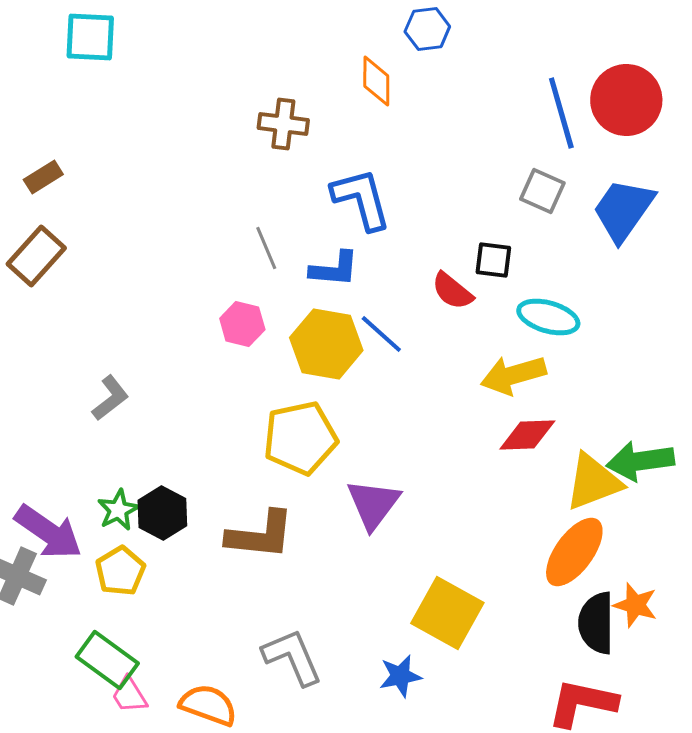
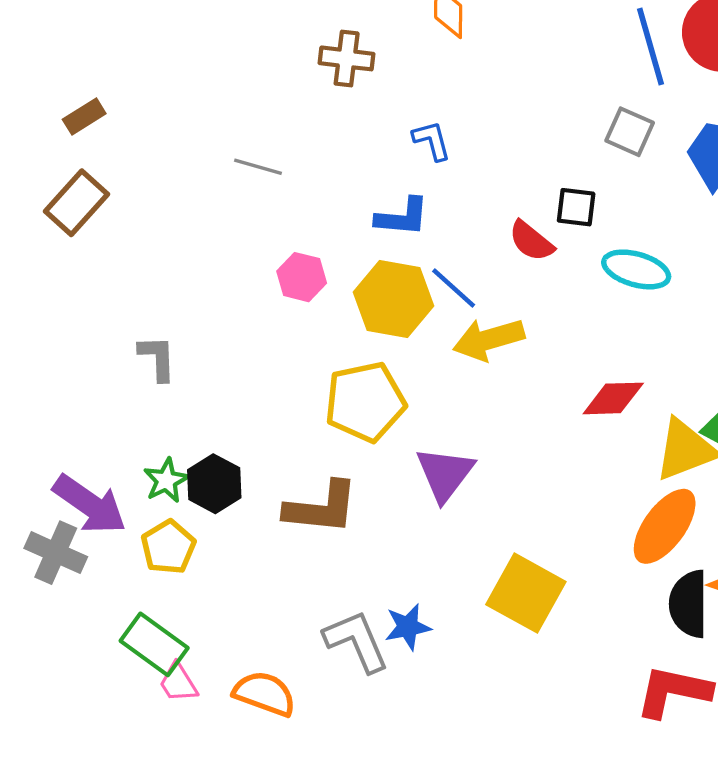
blue L-shape: (361, 199) -> (432, 140), size x0.6
gray line: (266, 248) -> (258, 167), moved, turned -51
yellow arrow: (513, 375) -> (489, 339), moved
gray L-shape: (110, 398) -> (157, 358), turned -54
blue star: (400, 676) -> (408, 627), moved

